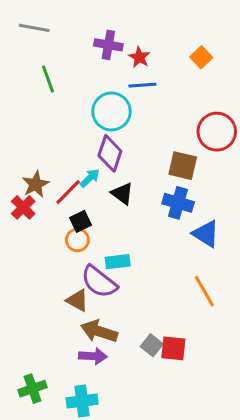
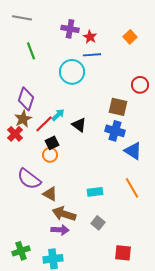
red circle: (217, 132) -> (140, 85), size x0.7
purple diamond: (110, 153) -> (26, 99), moved
cyan rectangle: (118, 262) -> (95, 192), moved
purple semicircle: (99, 282) -> (29, 179), moved
red square: (173, 348) -> (123, 253), moved

